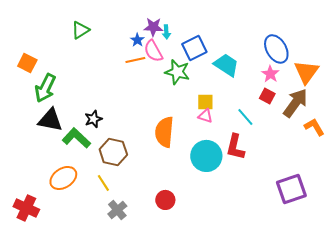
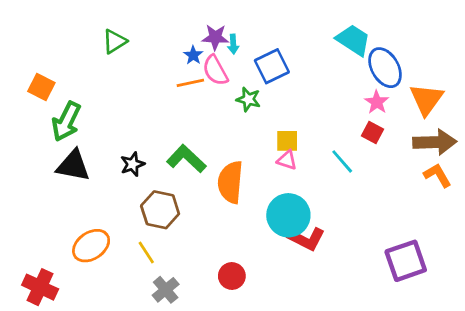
cyan trapezoid: (226, 65) -> (353, 40), moved
green star: (177, 72) -> (248, 99), size x0.7
brown arrow: (295, 103) -> (435, 142), moved, turned 52
green L-shape: (76, 138) -> (186, 159), moved
red L-shape: (235, 147) -> (306, 239), moved, turned -76

